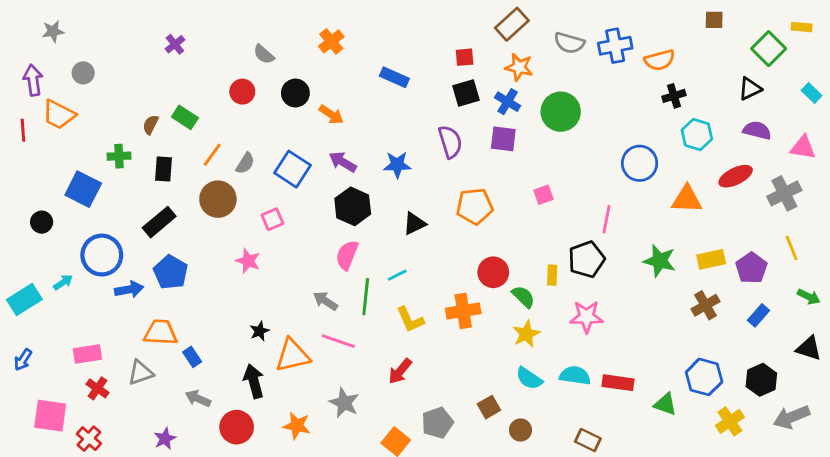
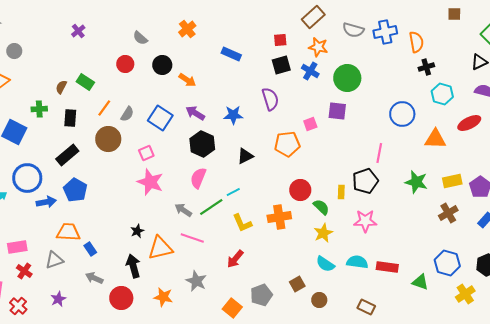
orange semicircle: (660, 60) -> (416, 42), turned -85
purple square: (503, 139) -> (337, 111), moved
pink square: (543, 195) -> (310, 124), moved
pink star: (248, 261) -> (150, 182), moved, size x1.5
green line: (366, 297) -> (211, 207), turned 50
purple star: (165, 439) -> (58, 299), moved

